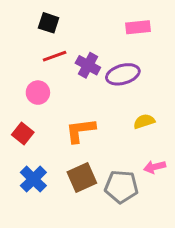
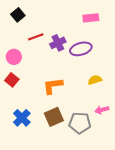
black square: (49, 23) -> (18, 15), moved, turned 32
purple cross: (88, 65) -> (58, 43), turned 35
pink circle: (38, 93) -> (14, 57), moved
red square: (23, 134) -> (12, 80), moved

